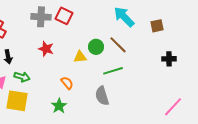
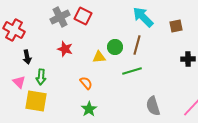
gray cross: (41, 17) -> (60, 17), turned -30
brown line: (118, 45) -> (137, 45), turned 60
green arrow: (22, 77) -> (41, 77), turned 77
gray semicircle: (102, 96) -> (153, 106), moved
green star: (59, 106) -> (89, 109), moved

